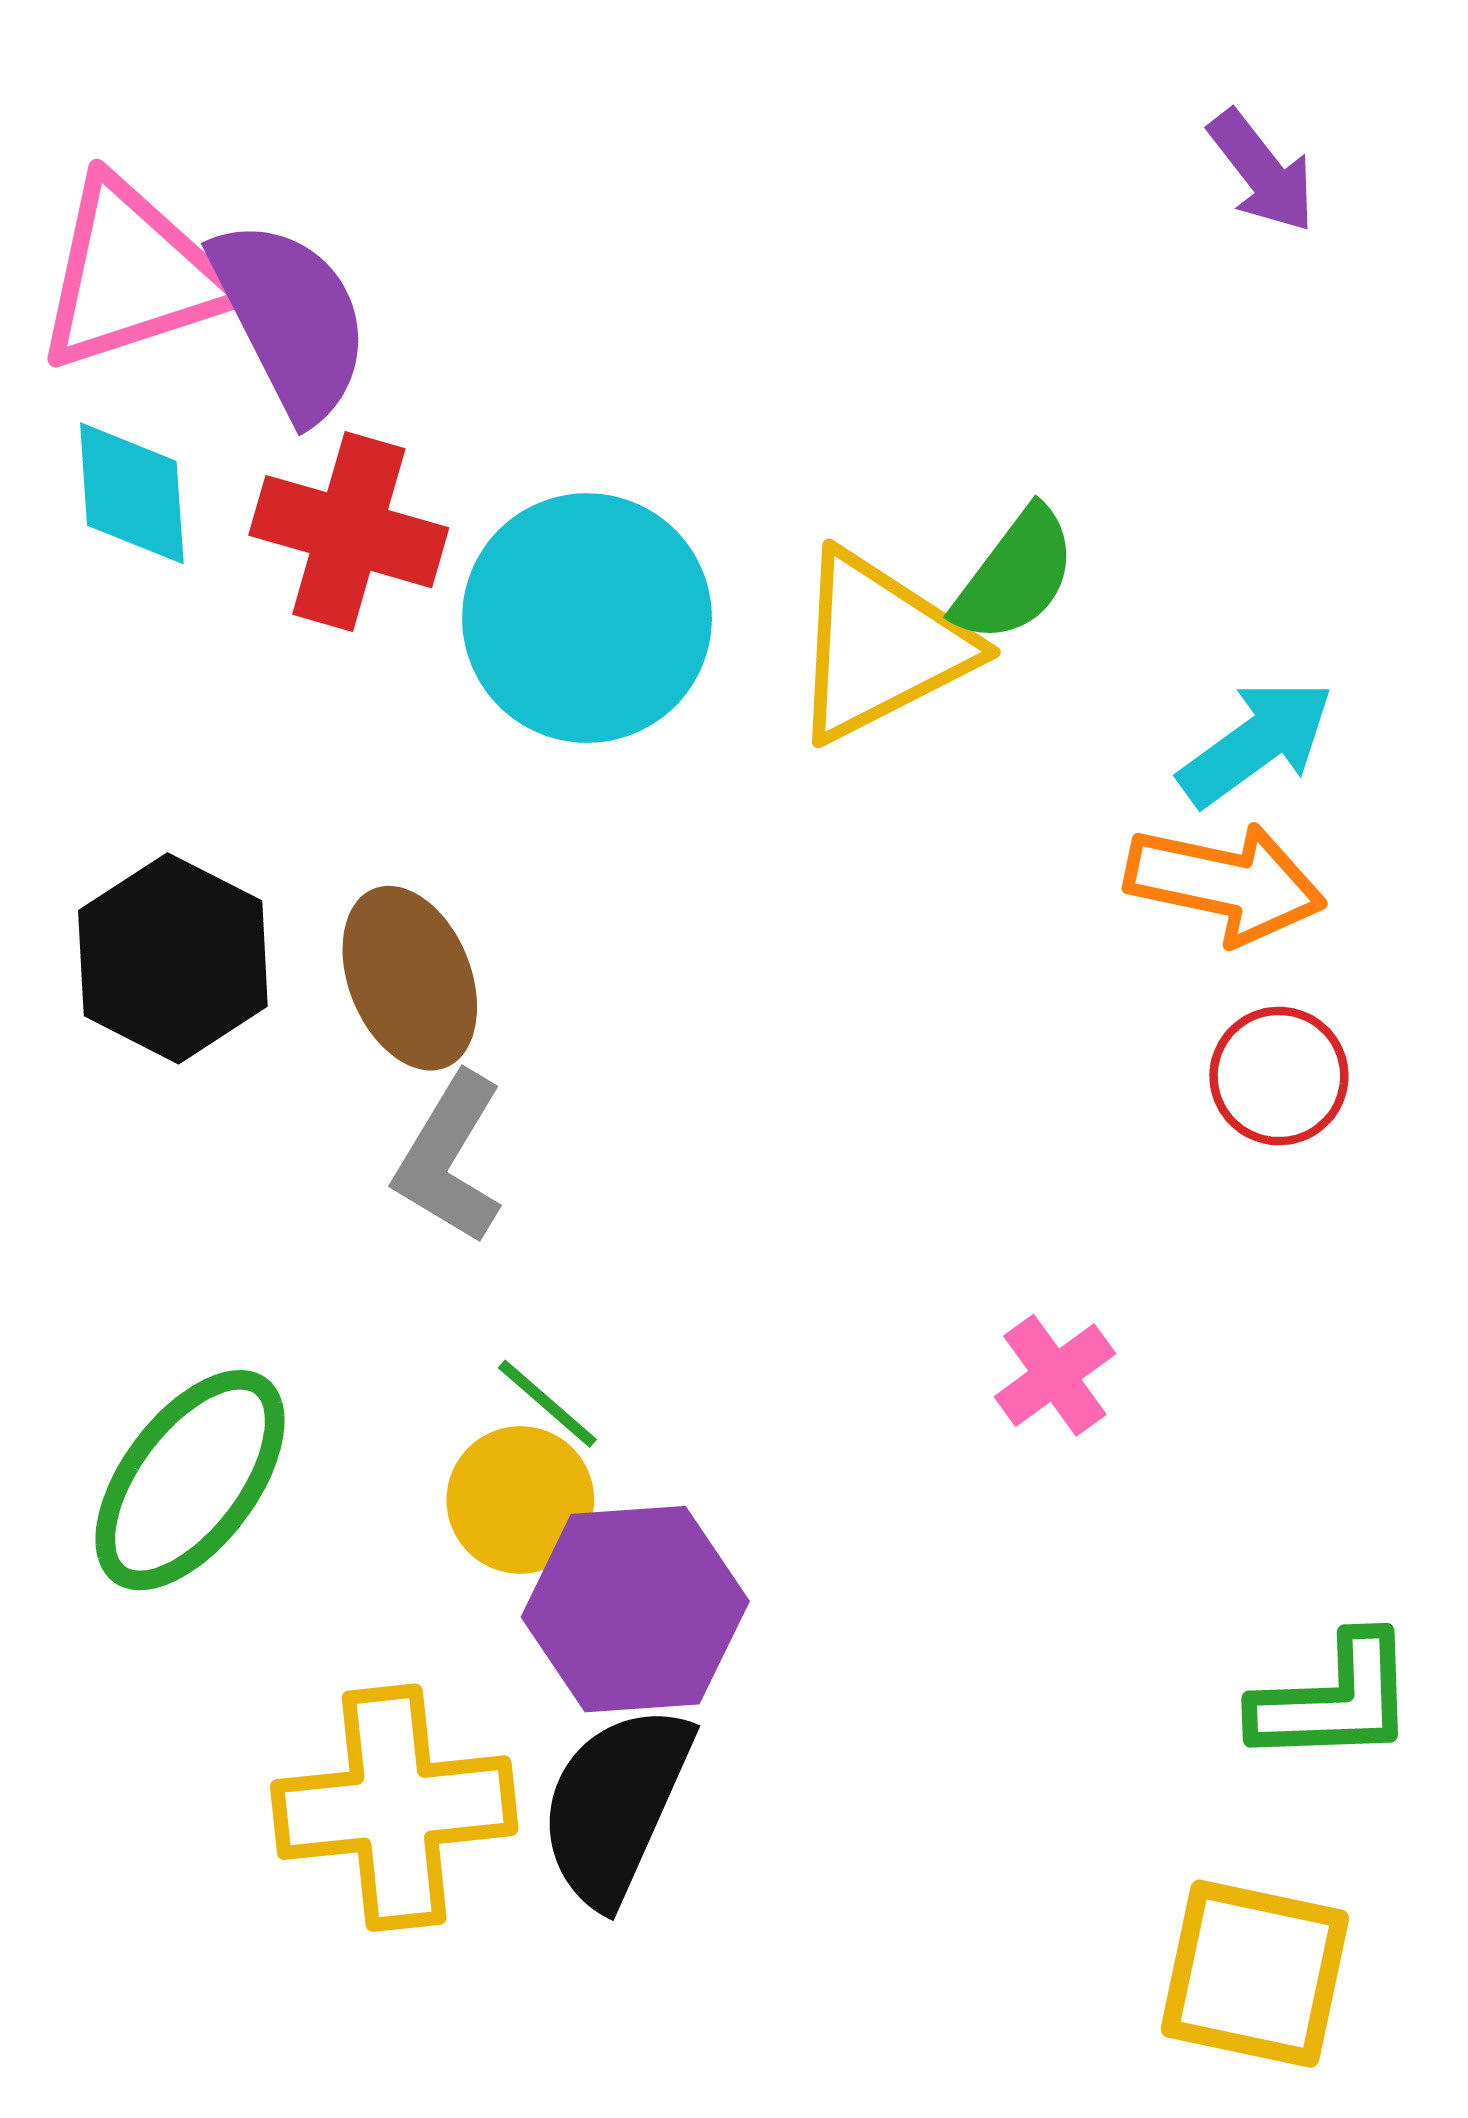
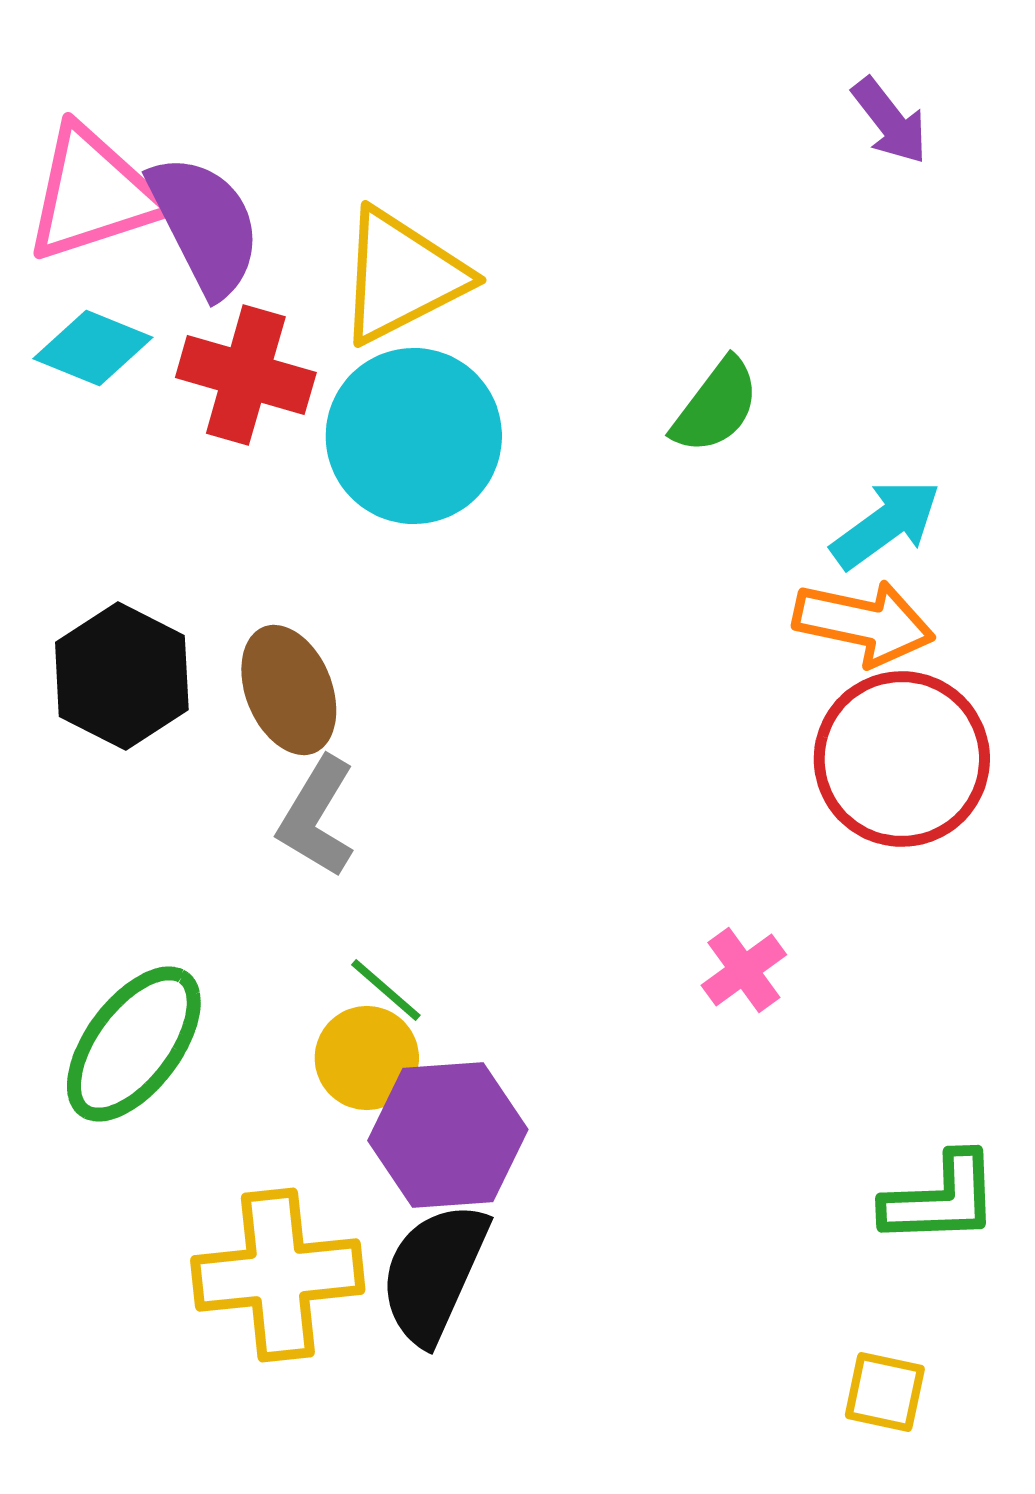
cyan diamond: (132, 493) -> (93, 348), turned -64
yellow triangle: (881, 646) -> (402, 276), moved
red circle: (1279, 1076) -> (902, 759), size x1.8
yellow square: (1255, 1974) -> (885, 1392), size x0.6

